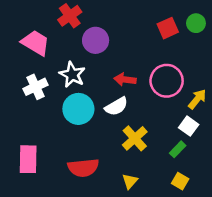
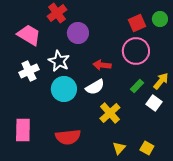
pink circle: (167, 81) -> (136, 51), moved
green rectangle: (178, 149) -> (137, 86), moved
yellow triangle: (130, 181) -> (119, 148), moved

